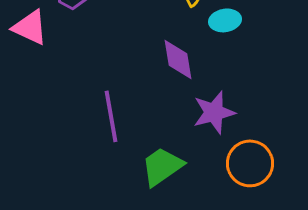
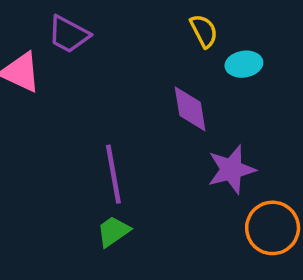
green trapezoid: (162, 166) -> (113, 231), moved, size x0.7

